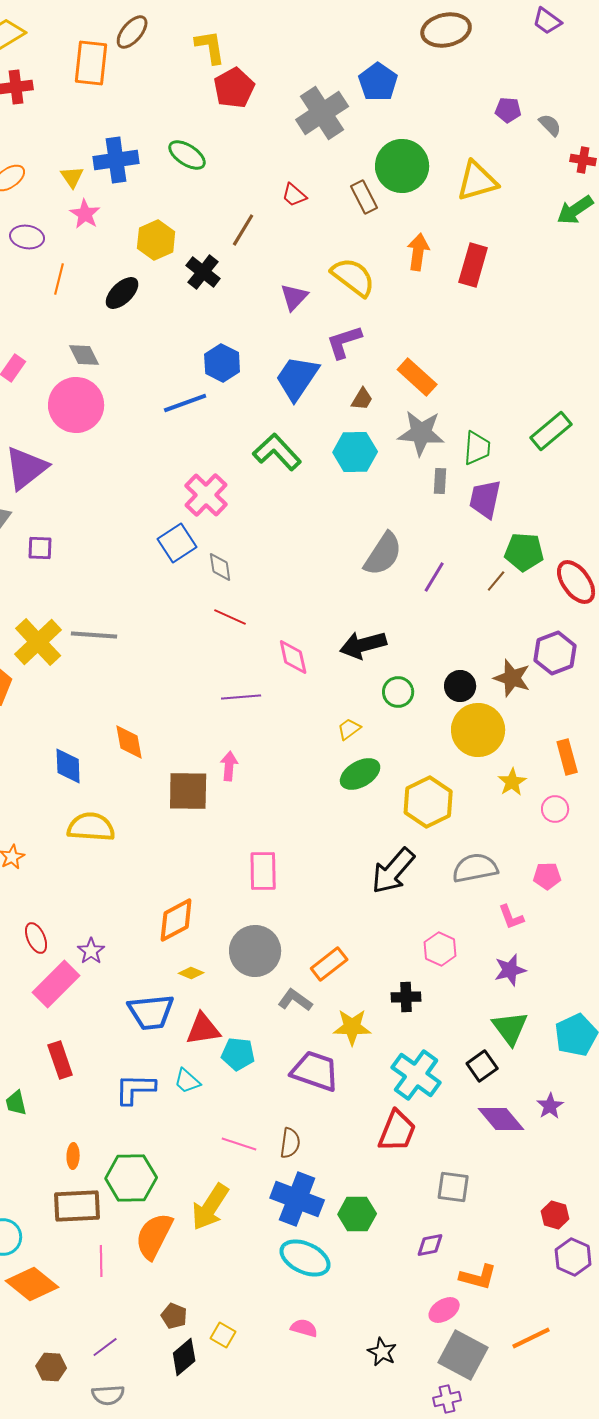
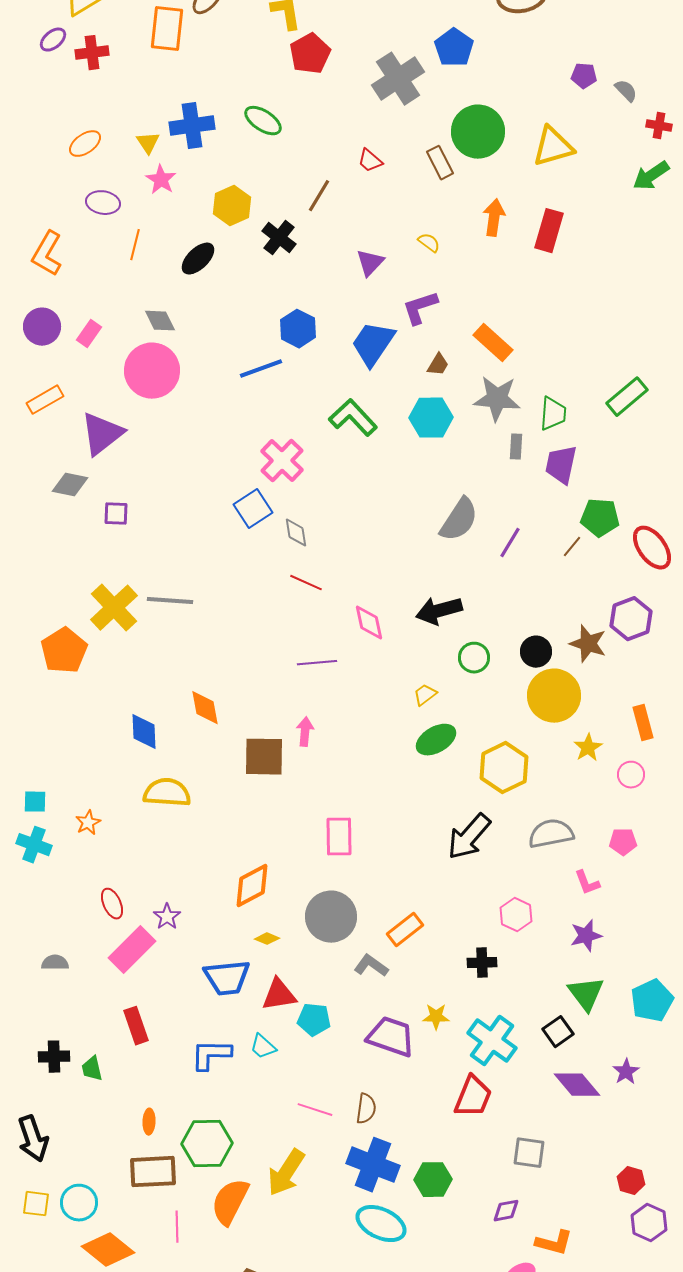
yellow semicircle: (353, 277) -> (429, 243), size x0.5
yellow star: (352, 1027) -> (436, 1017), moved, size x0.7

